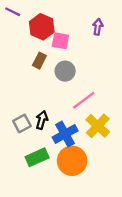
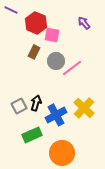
purple arrow: (98, 27) -> (84, 23), turned -48
pink line: (84, 100) -> (72, 68), moved
orange circle: (72, 161) -> (62, 153), moved

